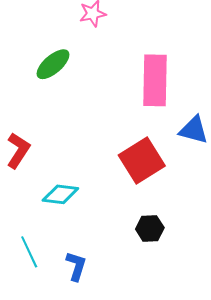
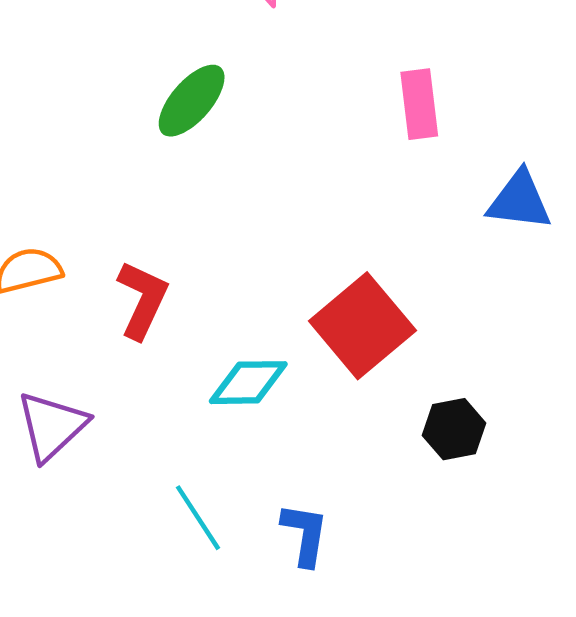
pink rectangle: (155, 80) -> (419, 104), size x0.6
red square: (142, 160) -> (362, 326), moved

